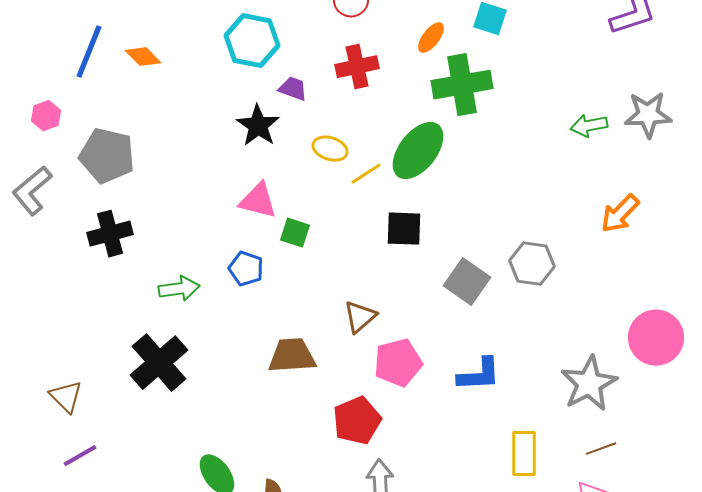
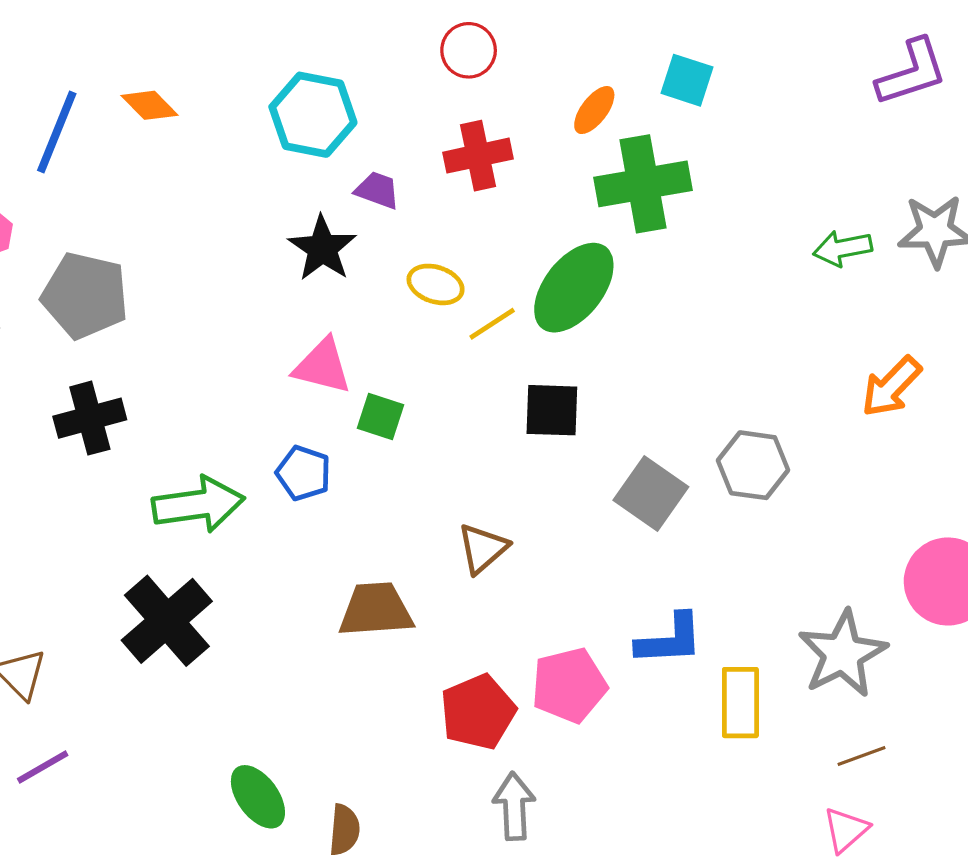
orange diamond: (143, 57) -> (150, 105), moved
green arrow: (179, 289) -> (198, 504), size x1.4
pink pentagon: (398, 363) -> (569, 685), moved
yellow rectangle: (524, 454) -> (740, 703), moved

